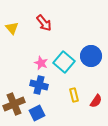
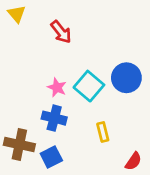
yellow triangle: (12, 28) -> (17, 14), moved
red semicircle: (96, 101) -> (133, 161), moved
brown cross: (14, 104) -> (19, 145), turned 35

